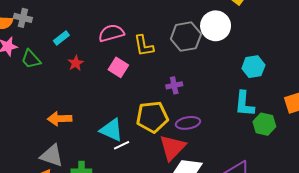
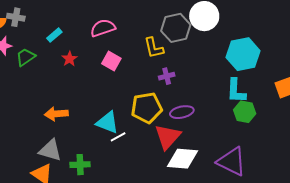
yellow L-shape: (144, 46) -> (154, 48), moved
green trapezoid: (31, 59) -> (26, 57), turned 100
cyan hexagon: (253, 67) -> (243, 54), size x1.5
green hexagon: (264, 124) -> (245, 112), moved

